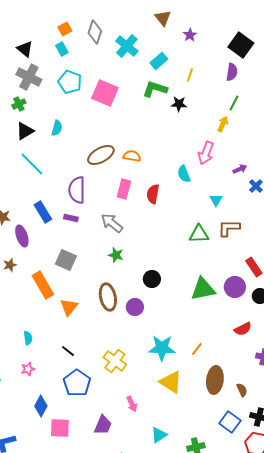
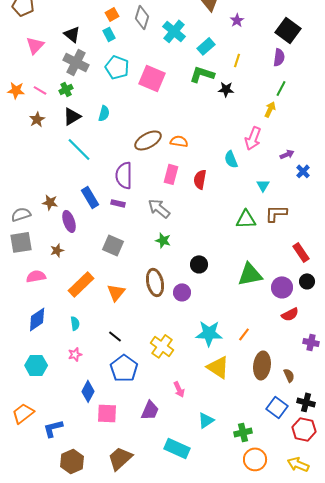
orange rectangle: (43, 285) -> (81, 284), moved, turned 76
purple circle: (235, 287) -> (282, 287), moved

